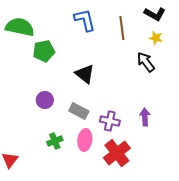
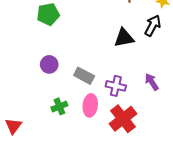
black arrow: (146, 62) -> (153, 25), turned 65
black triangle: (85, 74) -> (124, 38), moved, turned -50
purple arrow: (145, 117) -> (152, 82), turned -30

